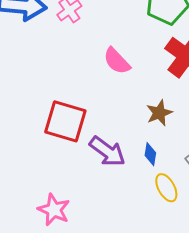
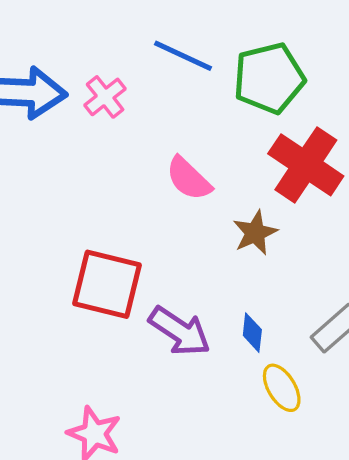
brown star: (159, 113) -> (255, 233), moved

